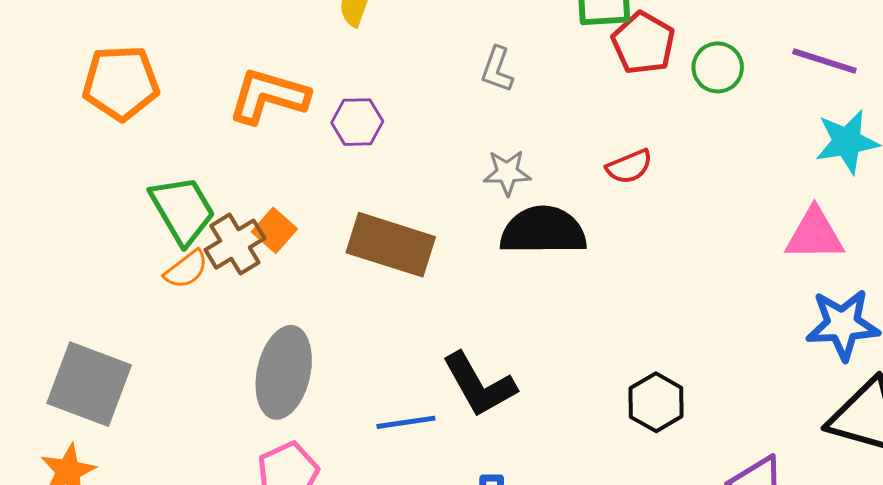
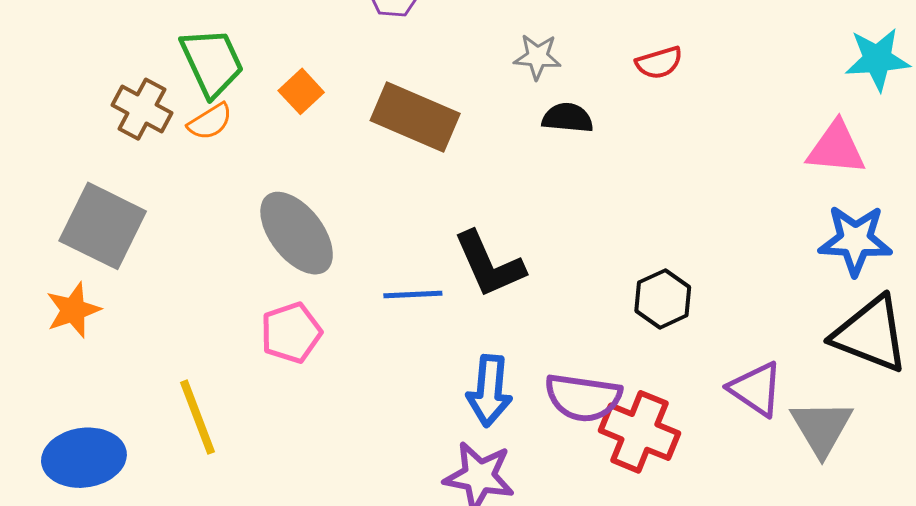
black semicircle: (543, 231) -> (568, 118), size x0.6
brown cross: (235, 244) -> (142, 109), moved, turned -36
gray ellipse: (284, 372) -> (297, 233), turned -56

